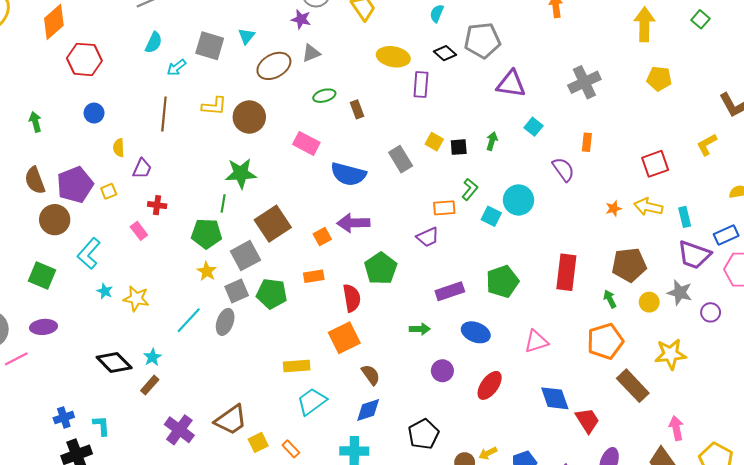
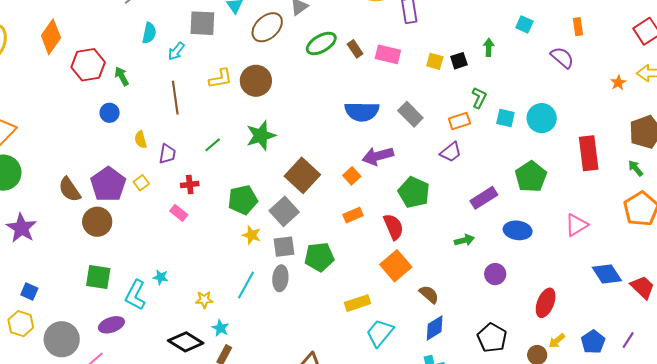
green ellipse: (324, 96) -> (321, 43), size x1.4
green arrow: (35, 122) -> (122, 76), moved
pink rectangle: (306, 143) -> (388, 54), moved
gray rectangle: (401, 159) -> (410, 114), moved
cyan circle: (519, 200) -> (542, 118), moved
green line: (223, 203) -> (213, 145), moved, turned 54
cyan L-shape: (89, 254) -> (135, 295), moved
gray square: (237, 291) -> (284, 247), turned 30
green pentagon: (272, 294) -> (319, 257), moved
yellow star: (136, 299) -> (204, 300), moved, size x0.7
red ellipse: (490, 385) -> (546, 303), moved

